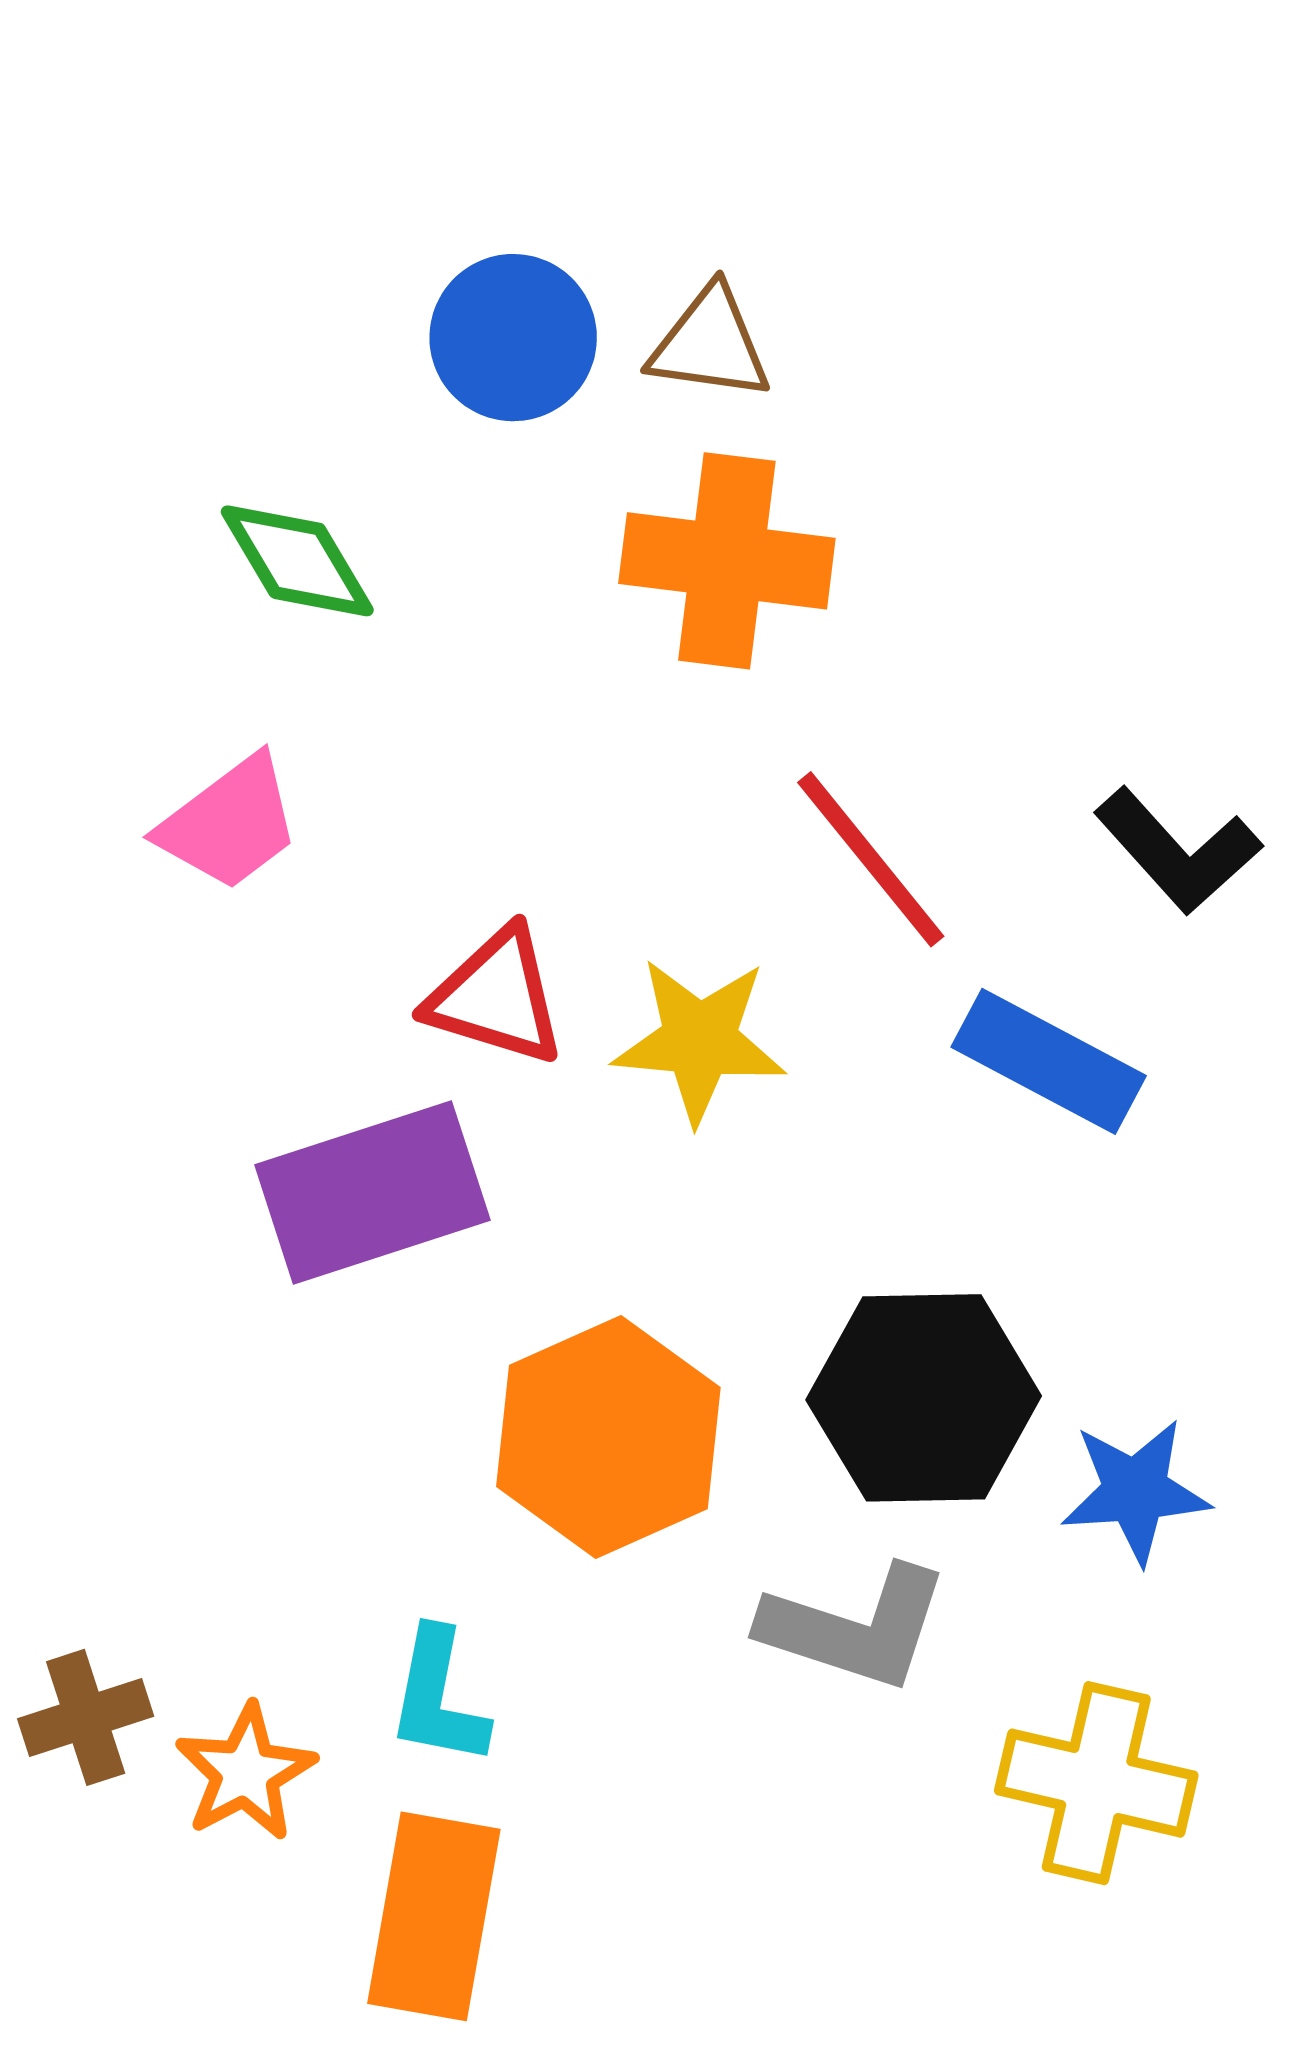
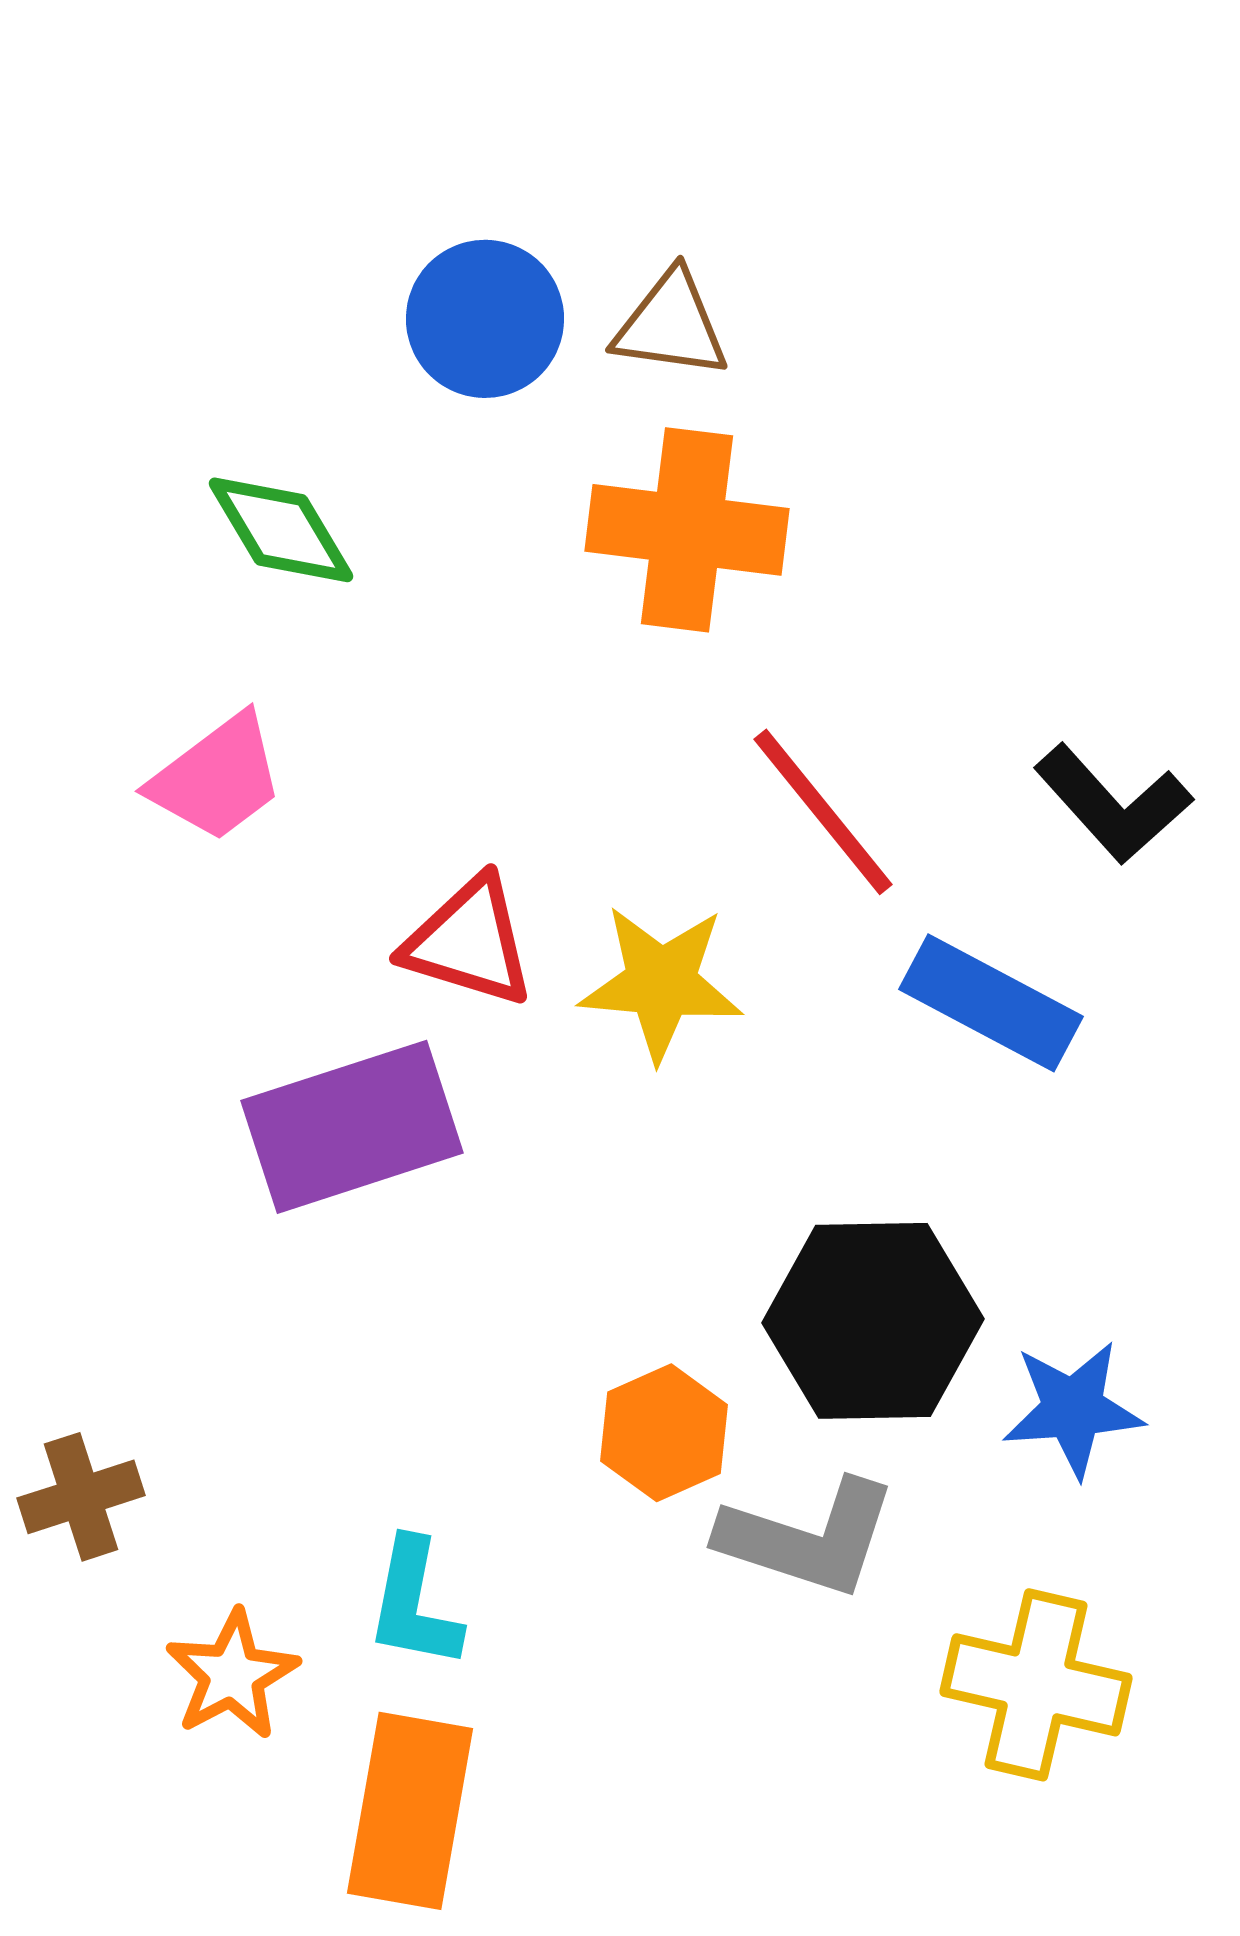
orange hexagon: (608, 1437) -> (664, 1433), moved, size x0.6
brown cross: (86, 1717) -> (81, 1497), moved

